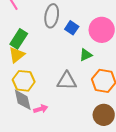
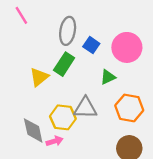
green rectangle: (19, 39) -> (64, 64), moved
yellow triangle: (17, 55) -> (39, 77), moved
yellow hexagon: (24, 81) -> (63, 117), moved

